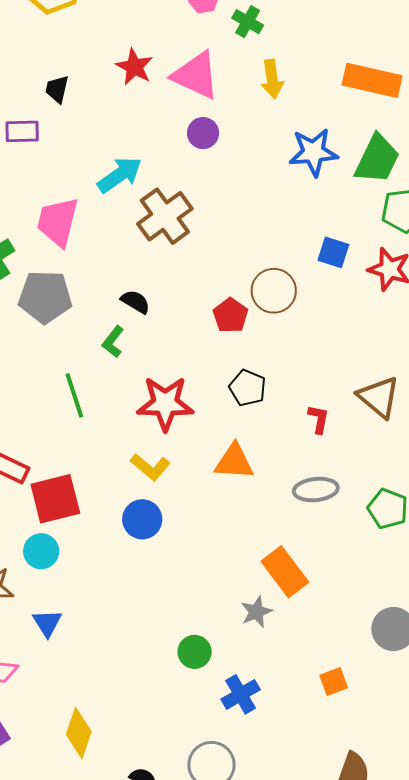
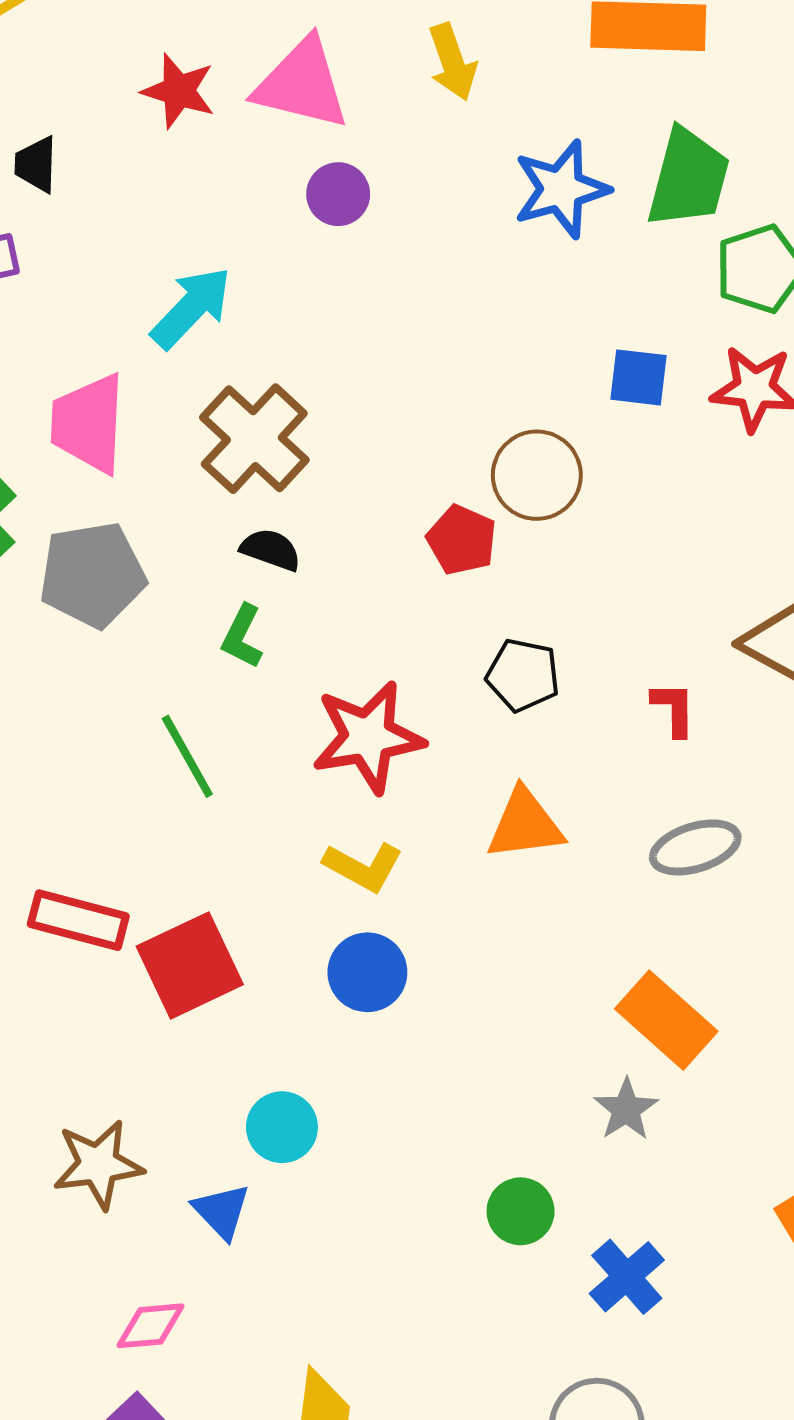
brown cross: (165, 216) -> (254, 439), moved
cyan circle: (41, 551) -> (282, 1127), moved

